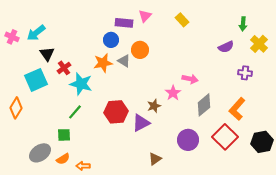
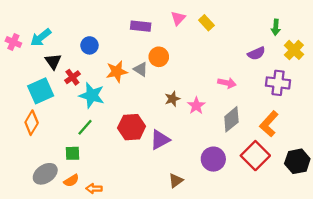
pink triangle: (145, 16) -> (178, 18), moved
blue circle: (111, 40) -> (89, 45), moved
purple cross: (245, 73) -> (278, 83), size x1.5
pink arrow: (190, 79) -> (227, 83), moved
brown star: (154, 106) -> (172, 99), moved
orange diamond: (16, 108) -> (32, 123), moved

